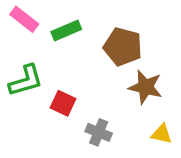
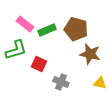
pink rectangle: (24, 19) -> (25, 24), moved
green rectangle: (66, 31) -> (47, 30), moved

